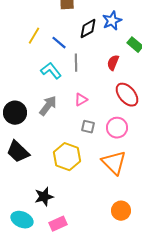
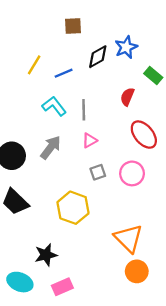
blue line: (59, 43) -> (64, 73), turned -63
gray line: (76, 63) -> (84, 110), moved
gray square: (88, 127) -> (98, 172), turned -32
orange triangle: (114, 163) -> (128, 238), moved

